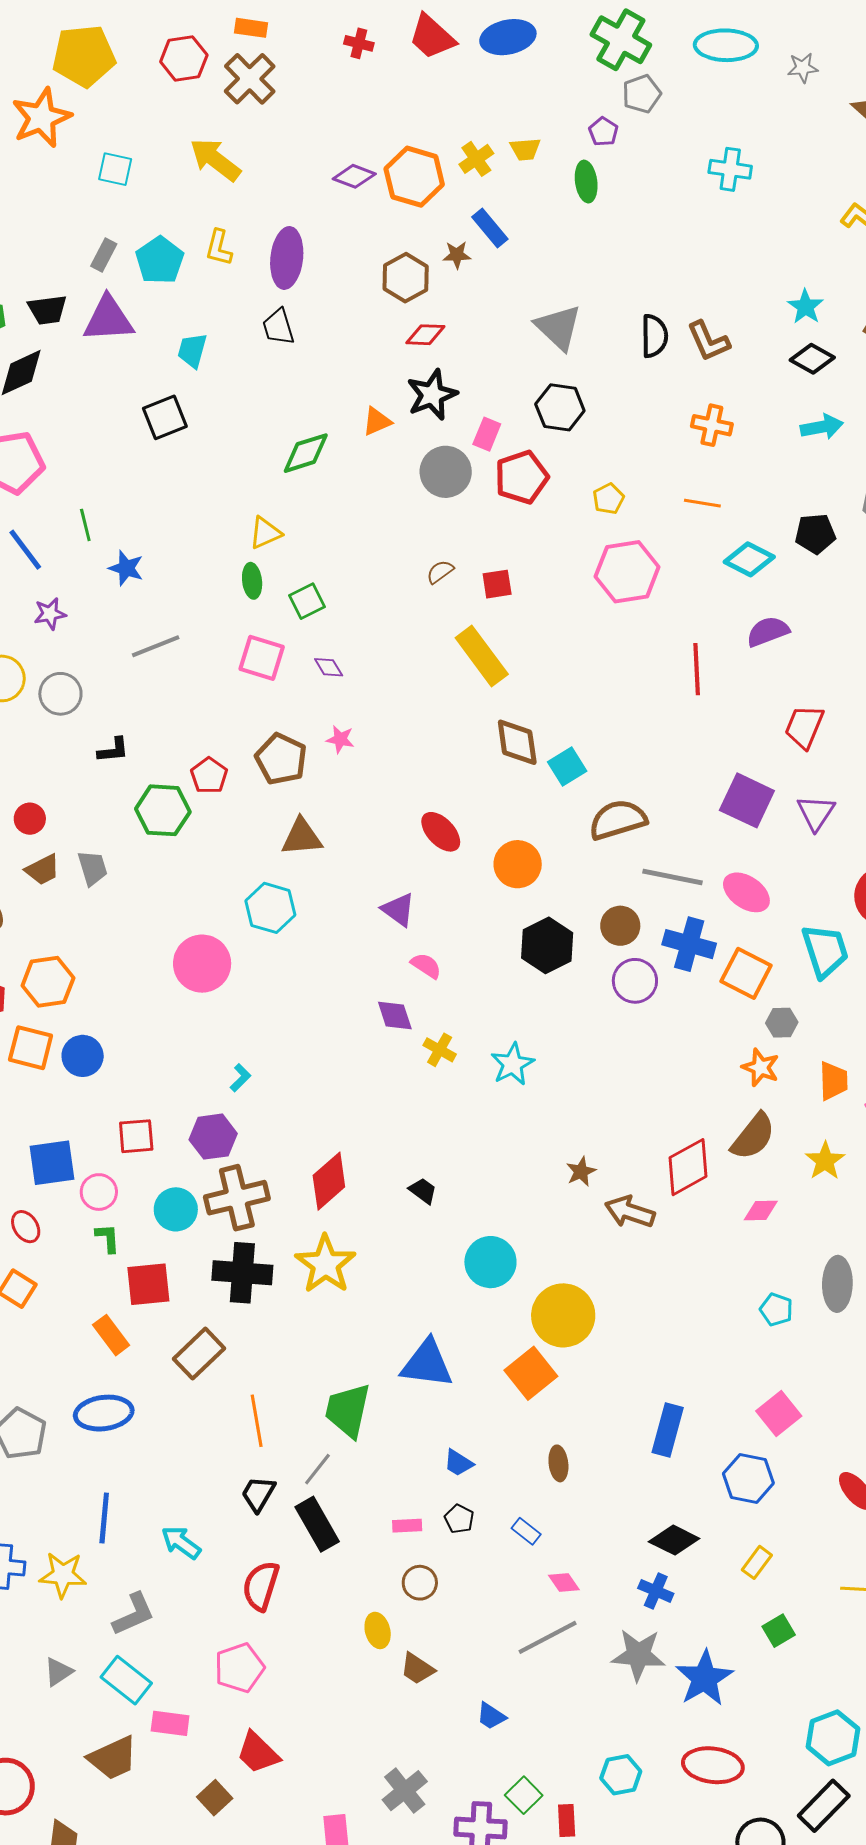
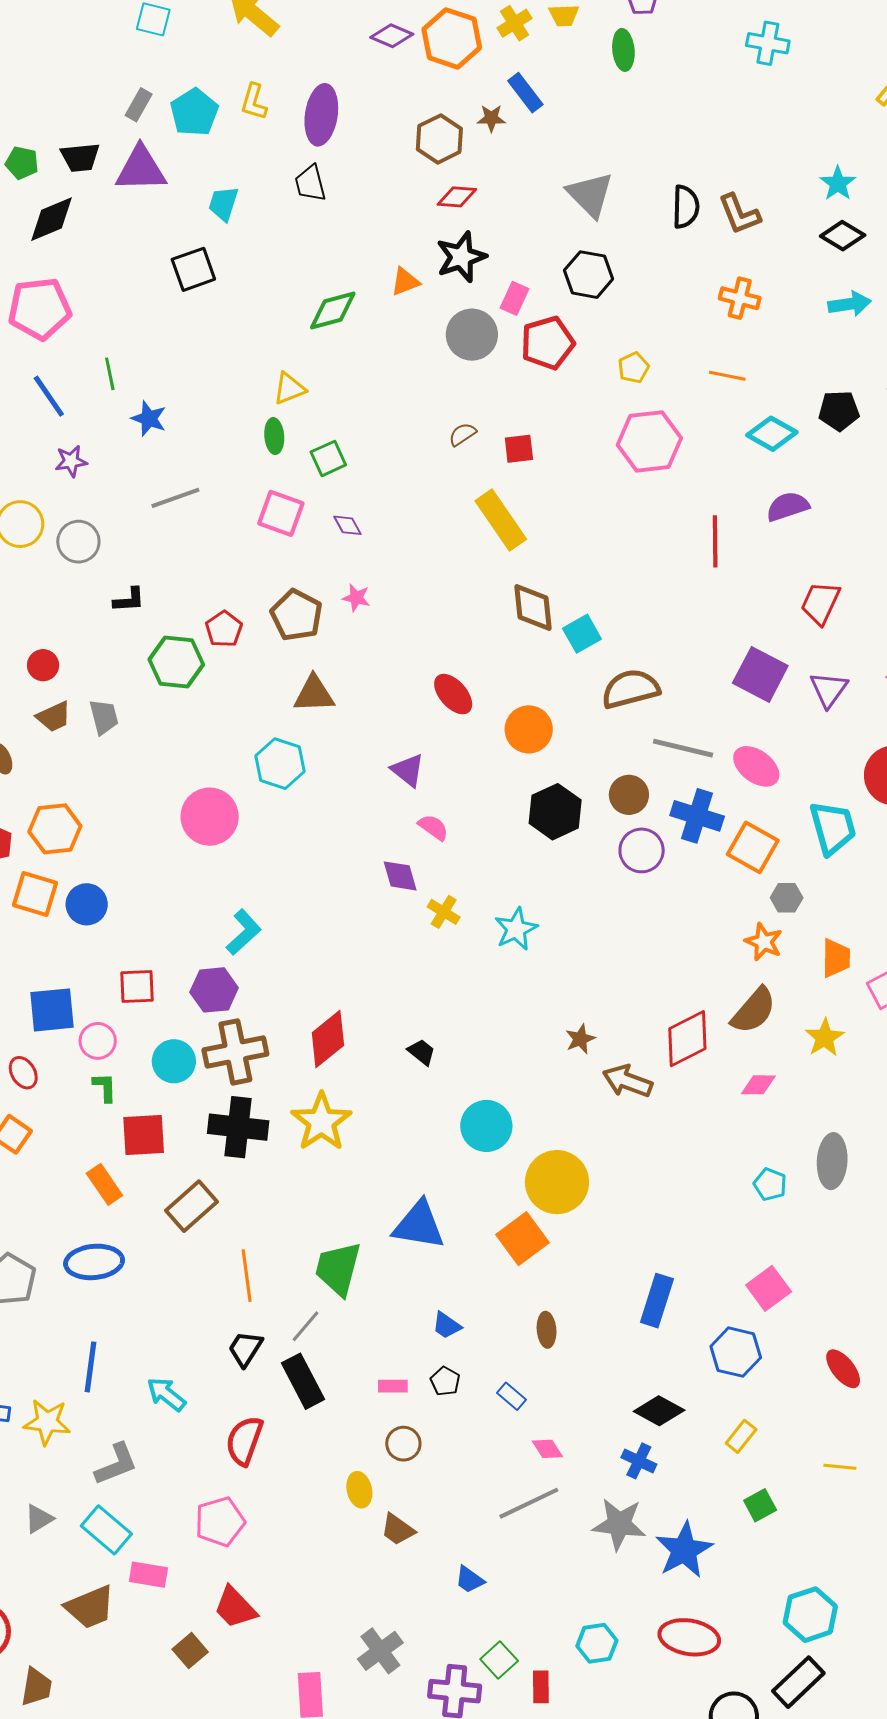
cyan L-shape: (240, 1078) -> (244, 932), size x1.6

